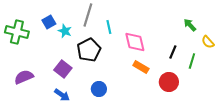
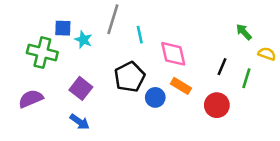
blue square: (49, 22) -> (63, 28), turned 32
green cross: (17, 32) -> (42, 53), moved
yellow semicircle: (208, 42) -> (267, 54), turned 152
black pentagon: (89, 50) -> (130, 77), moved
blue circle: (99, 89) -> (155, 97), moved

